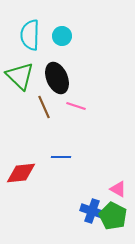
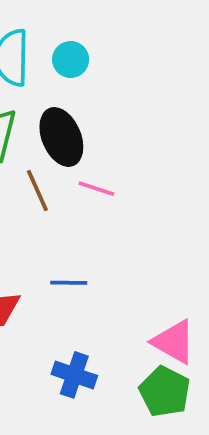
pink triangle: (118, 189) -> (174, 342), size x1.5
blue cross: (92, 211) -> (74, 375), moved

